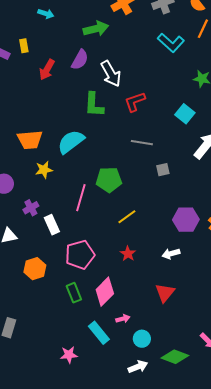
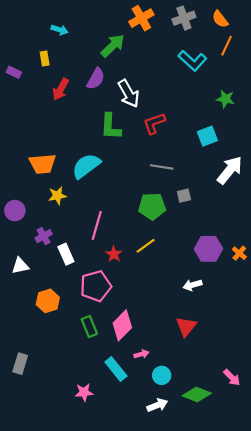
green arrow: (96, 29) -> (113, 46), turned -30
yellow rectangle: (24, 46) -> (45, 58), moved
cyan square: (185, 114) -> (207, 136), turned 30
green pentagon: (109, 180) -> (152, 206), moved
red star: (128, 254) -> (114, 254), moved

